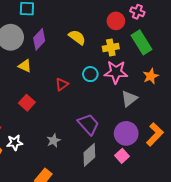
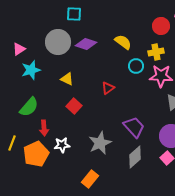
purple diamond: (39, 39) -> (86, 44), turned 65
yellow triangle: (25, 66) -> (67, 79), moved
cyan circle: (90, 74) -> (136, 66), moved
gray star: (54, 141) -> (100, 143), size x1.6

